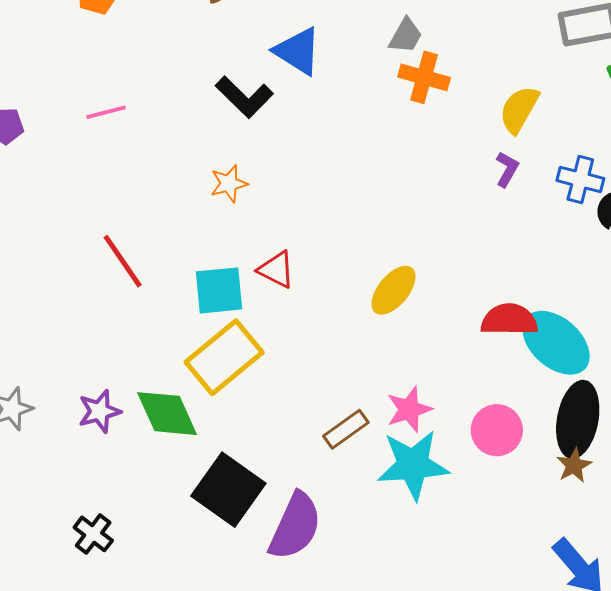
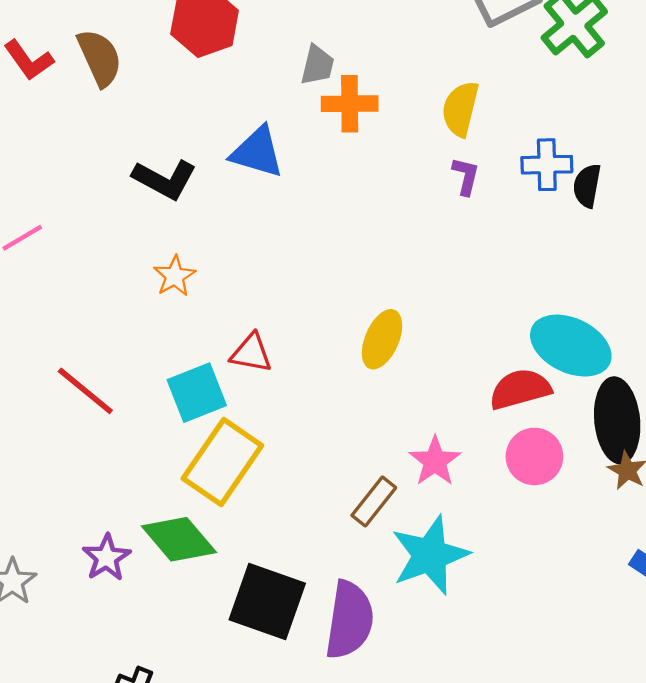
blue triangle: (298, 51) -> (257, 152), moved
red semicircle: (509, 320) -> (520, 389), moved
cyan star: (413, 465) -> (430, 555), moved

